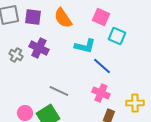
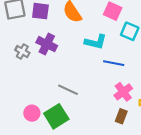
blue line: (102, 66) -> (114, 63), turned -30
pink cross: (101, 93) -> (123, 92), moved, turned 30

